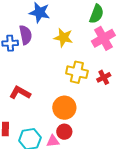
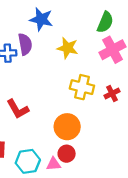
red L-shape: (20, 93) -> (18, 109), turned -150

